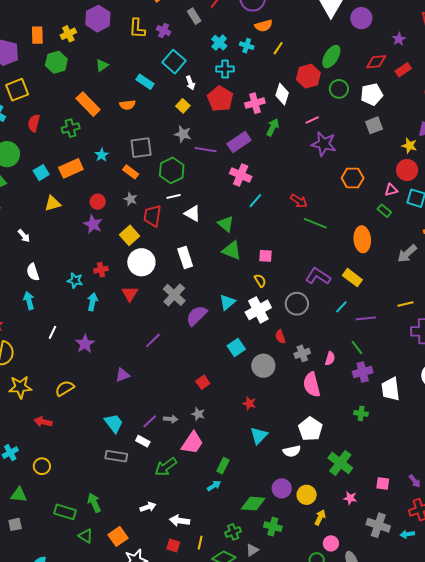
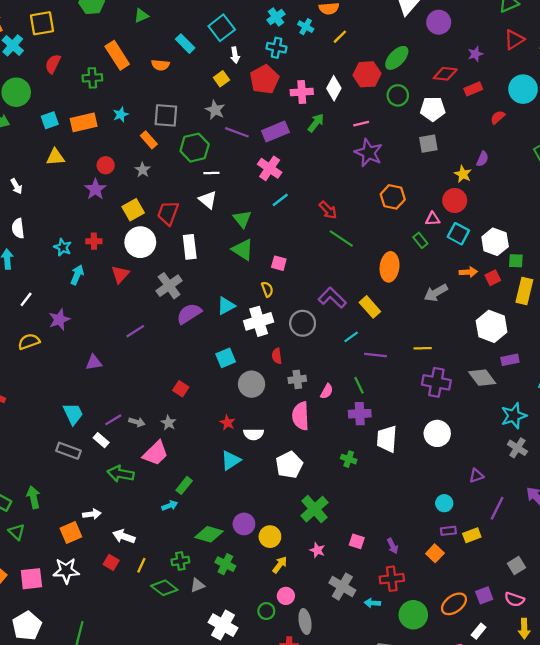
white line: (174, 196) -> (211, 173), moved
red trapezoid: (153, 216) -> (168, 213), moved
red square: (203, 382) -> (181, 389), turned -32
yellow semicircle: (65, 388) -> (29, 342), moved
white semicircle: (292, 451) -> (254, 434), moved
green arrow: (166, 467) -> (121, 474), turned 35
orange square: (118, 536) -> (71, 533), moved

